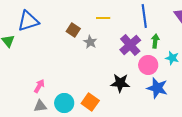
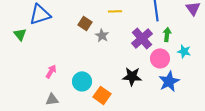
pink arrow: (39, 86) -> (51, 71), moved
blue star: (157, 88) -> (169, 81), turned 30
cyan circle: (64, 103) -> (82, 81), moved

